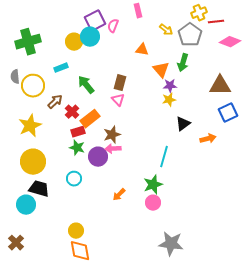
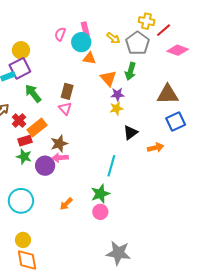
pink rectangle: (138, 11) -> (85, 29), moved
yellow cross: (199, 13) -> (146, 21), turned 35
purple square: (95, 21) -> (20, 68), moved
red line: (216, 22) -> (164, 30), turned -35
cyan circle: (90, 37) -> (81, 42), moved
cyan circle: (74, 179) -> (21, 201), moved, size x1.6

